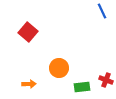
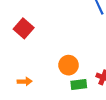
orange circle: (59, 68) -> (69, 65), moved

